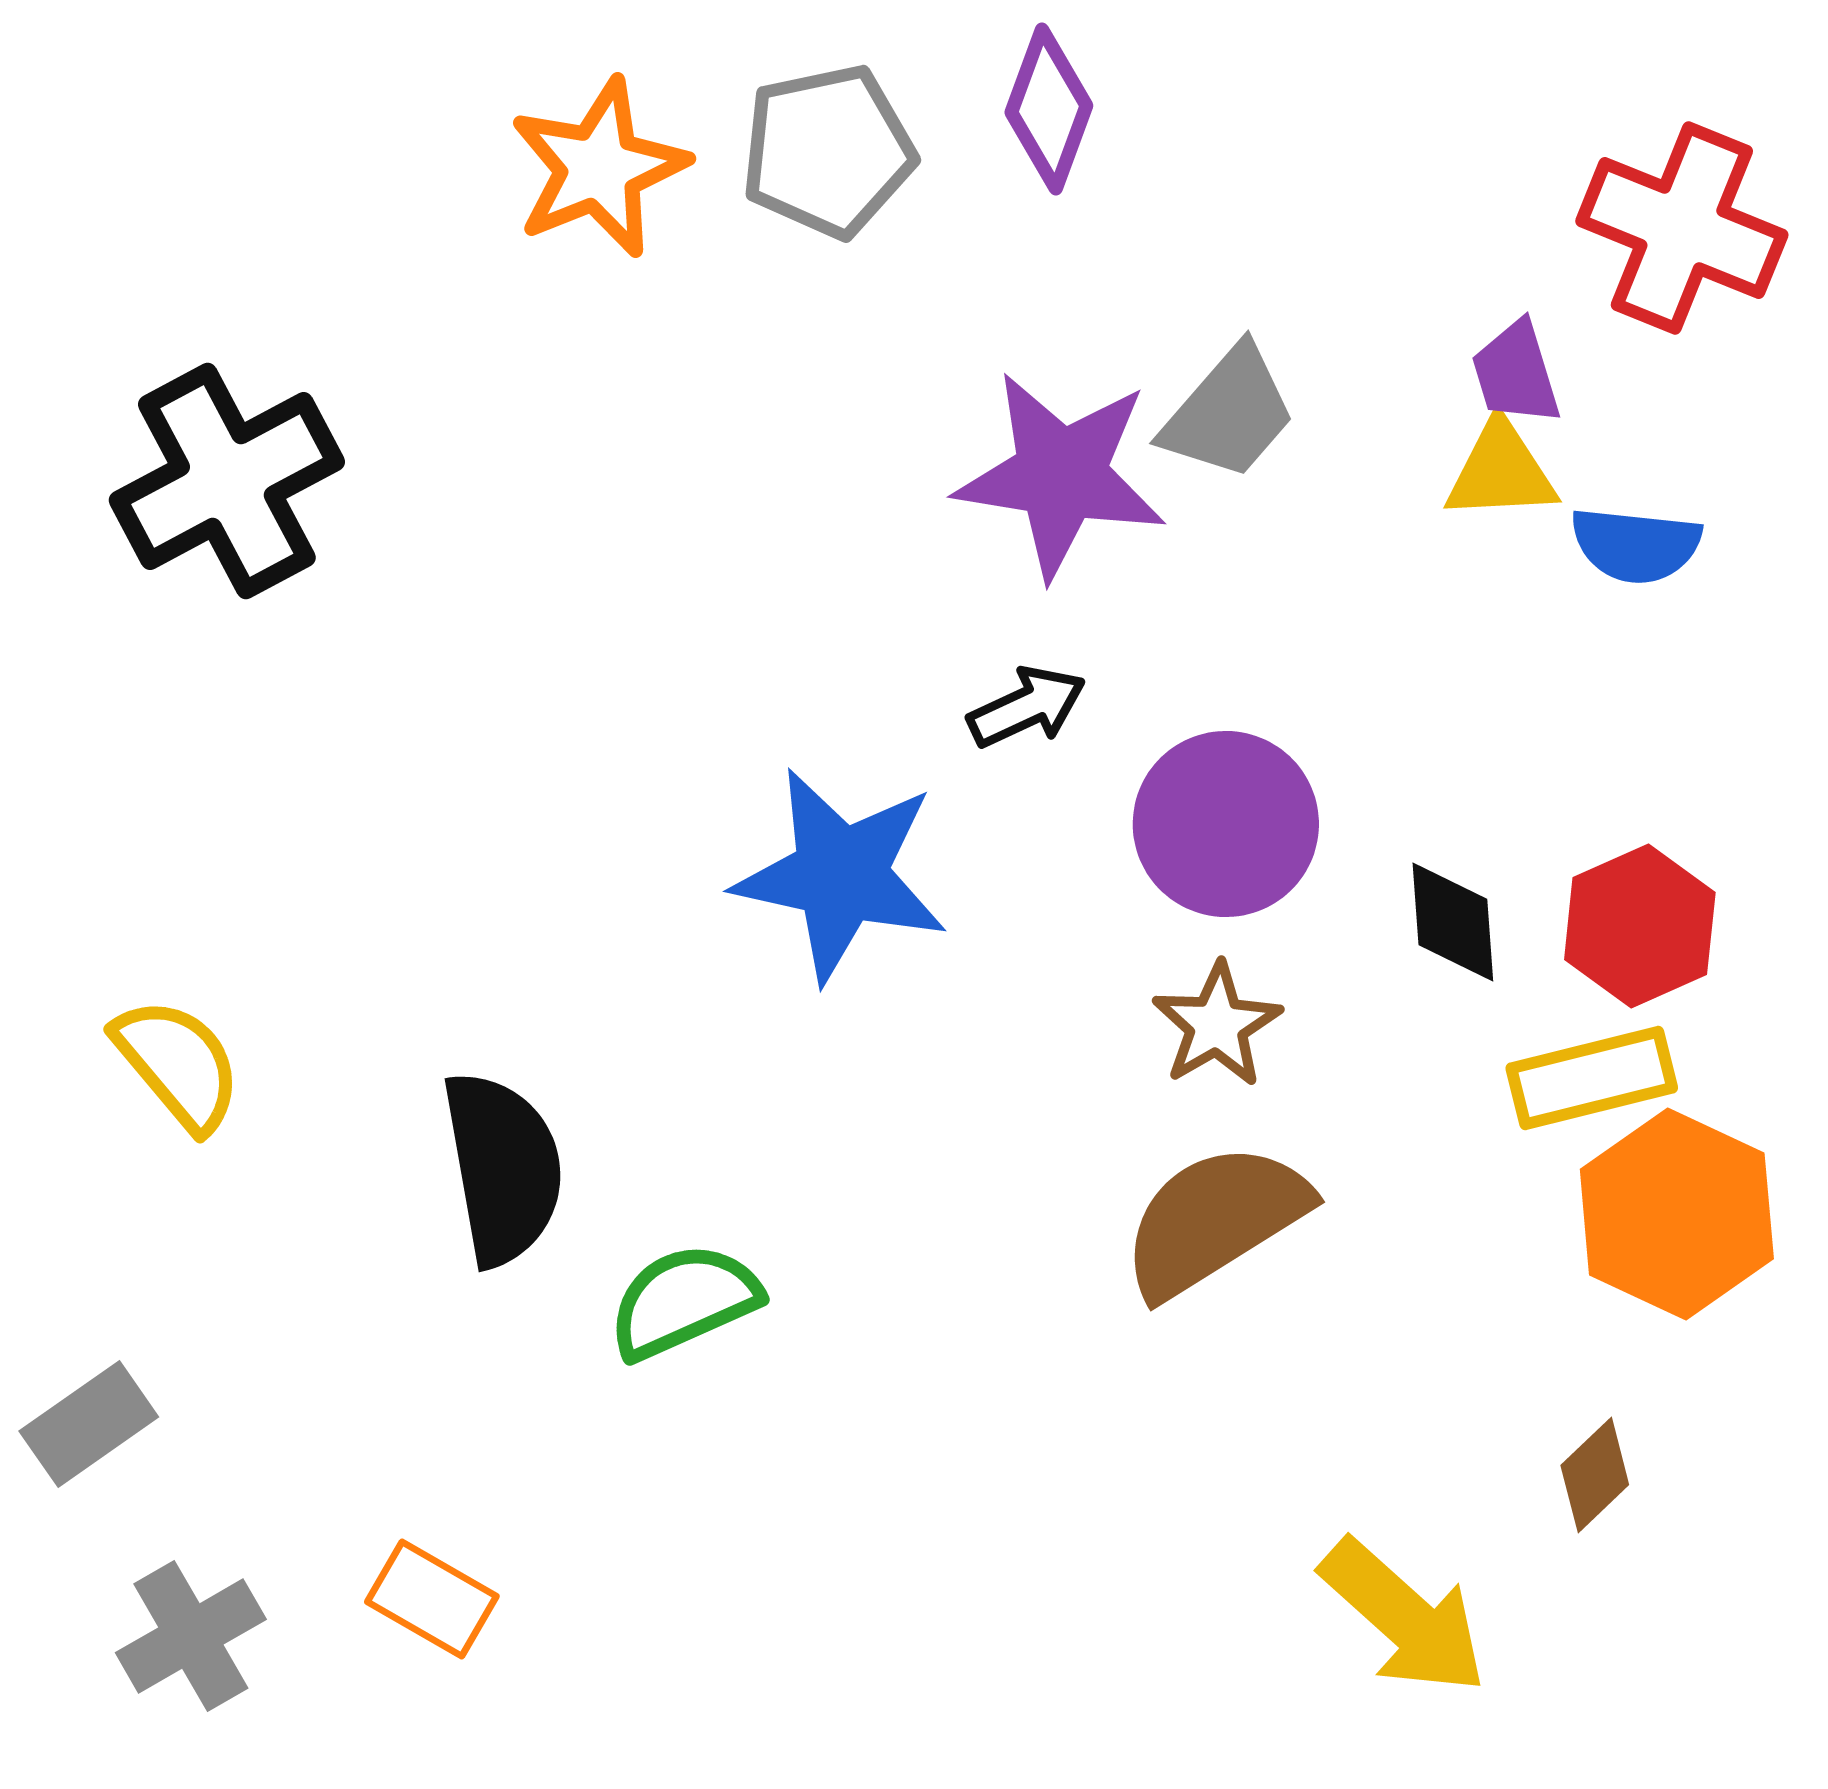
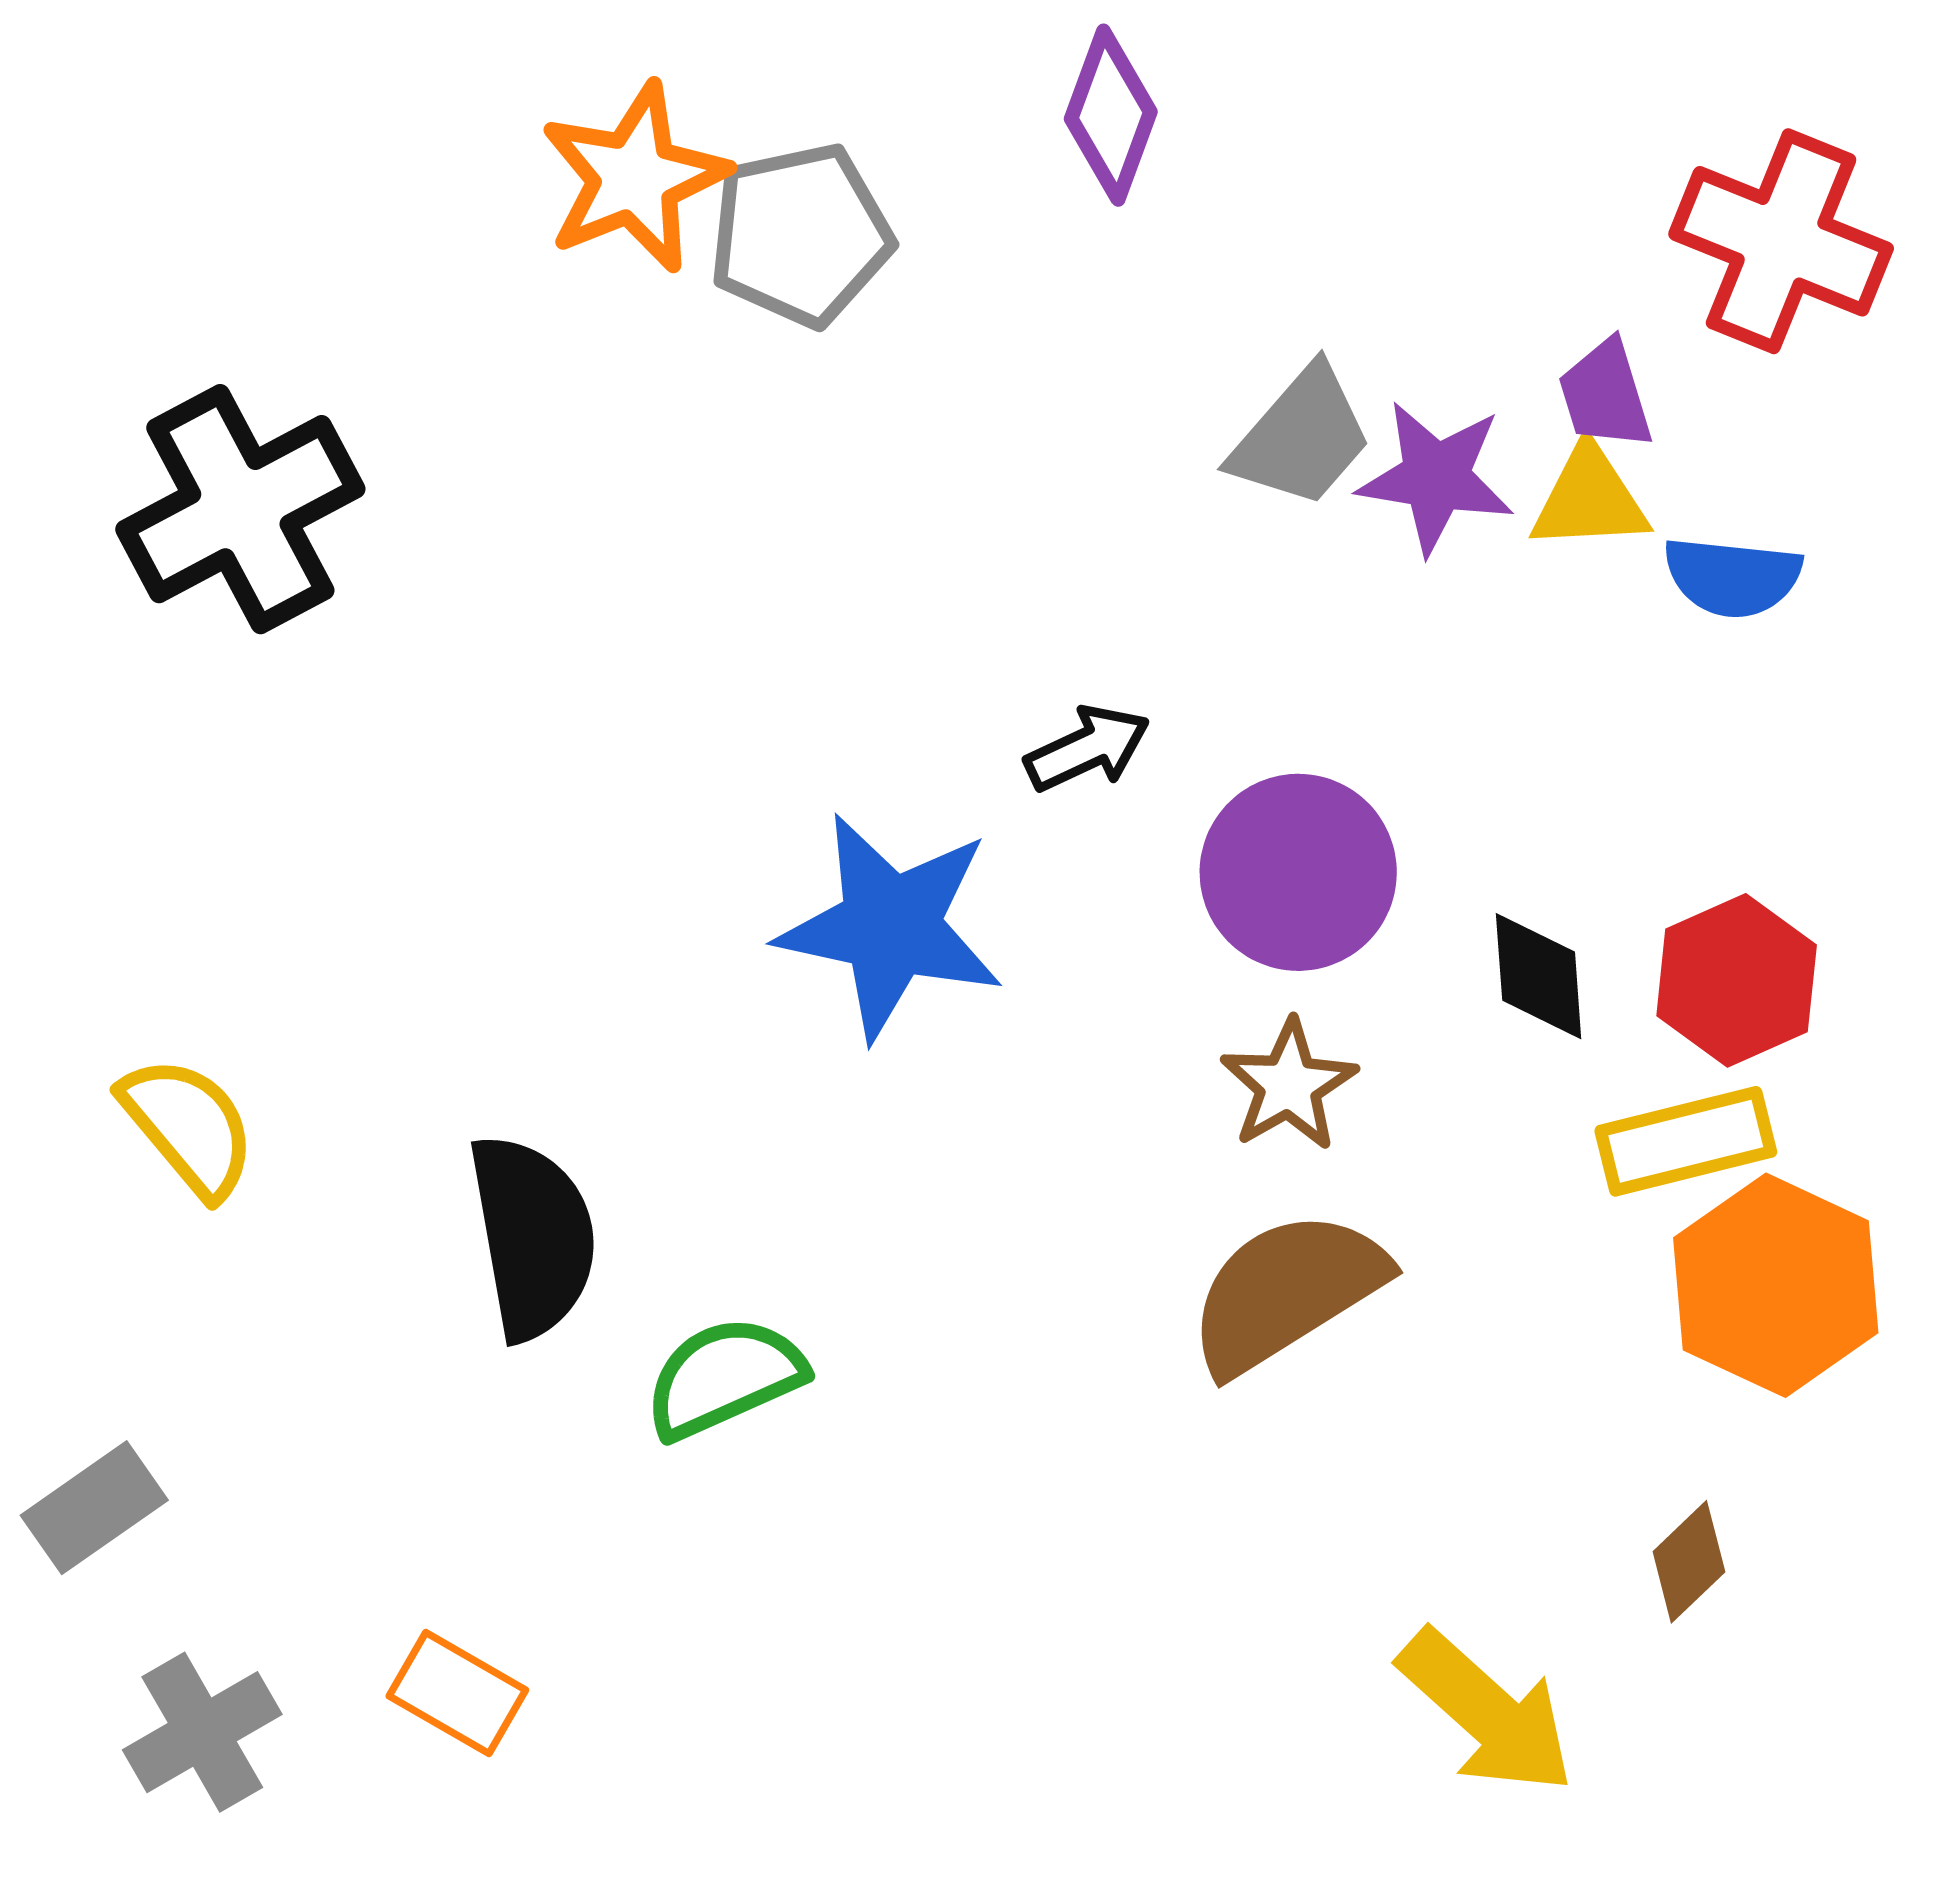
gray pentagon: (828, 151) -> (801, 235), moved
purple star: (1061, 475) -> (1436, 477), moved, size x0.7

